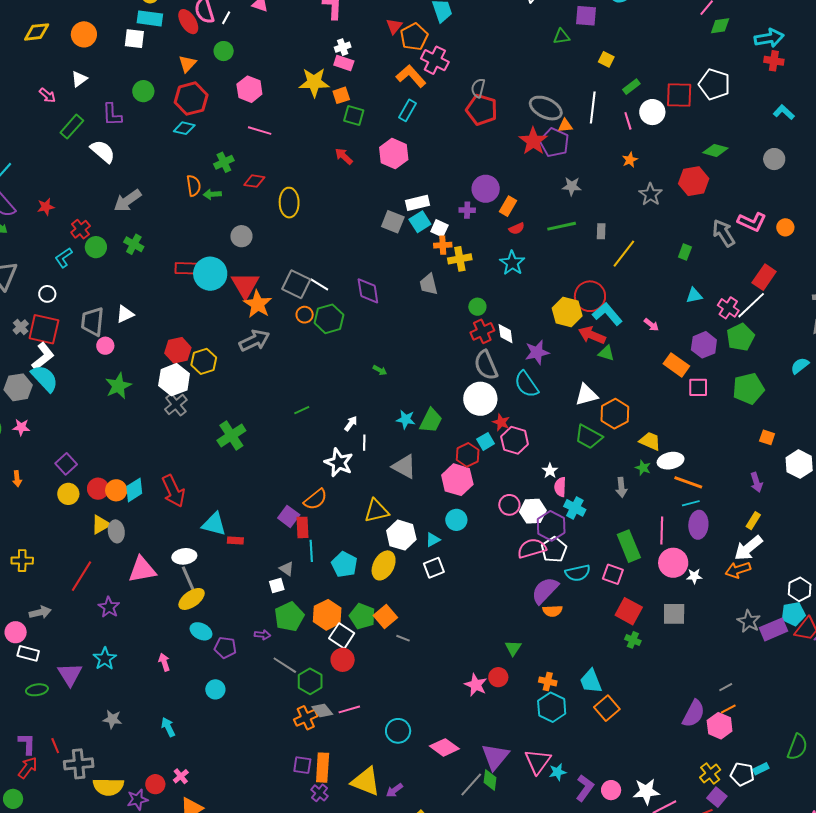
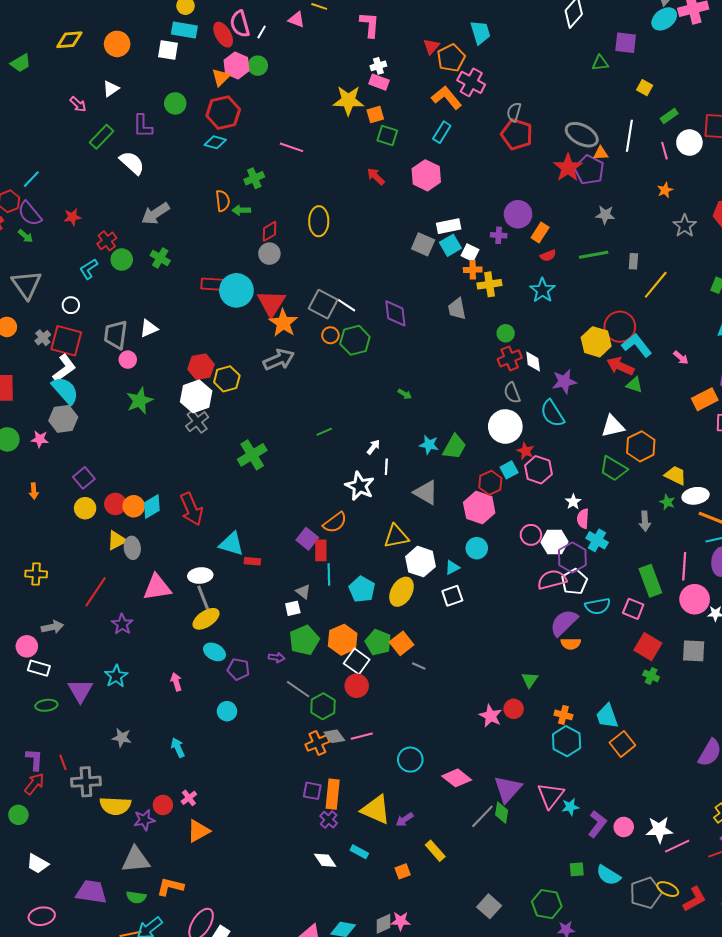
pink hexagon: (249, 89) -> (237, 65), moved
red diamond: (254, 181) -> (270, 231), moved, turned -40
gray semicircle: (486, 365) -> (512, 393), size x0.7
orange rectangle: (676, 365) -> (705, 399), turned -65
gray hexagon: (18, 387) -> (63, 419), moved

